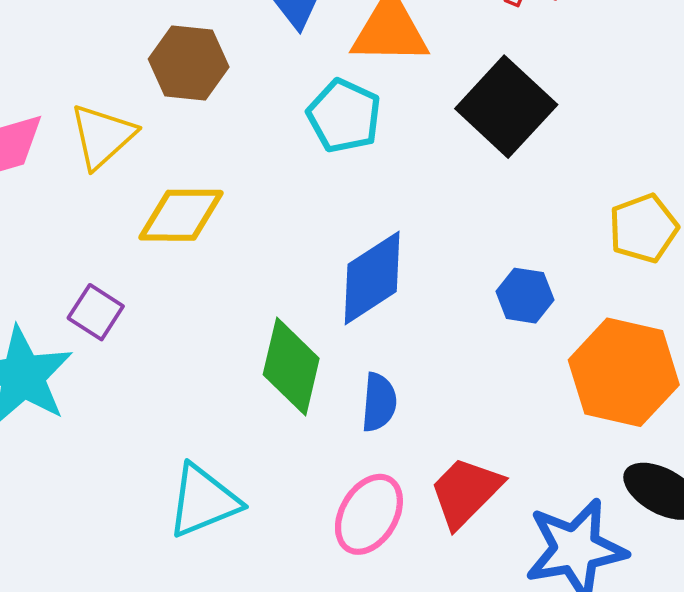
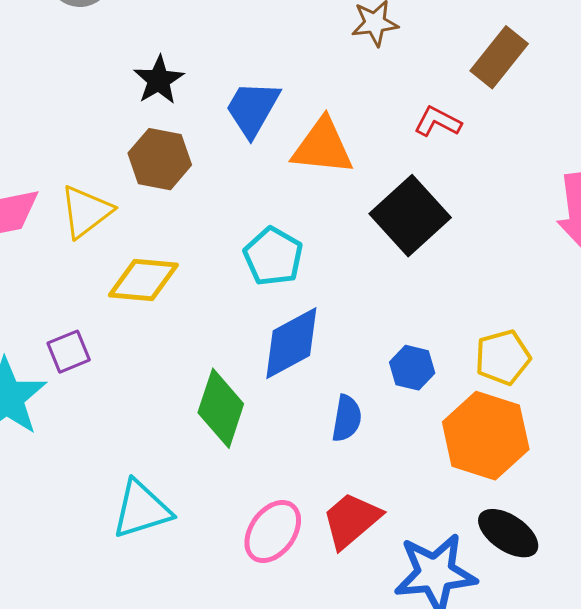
cyan pentagon: (344, 116) -> (273, 256), moved
yellow pentagon: (643, 228) -> (503, 357), moved
purple square: (96, 312) -> (69, 352), turned 30
blue semicircle: (379, 402) -> (347, 418), moved

